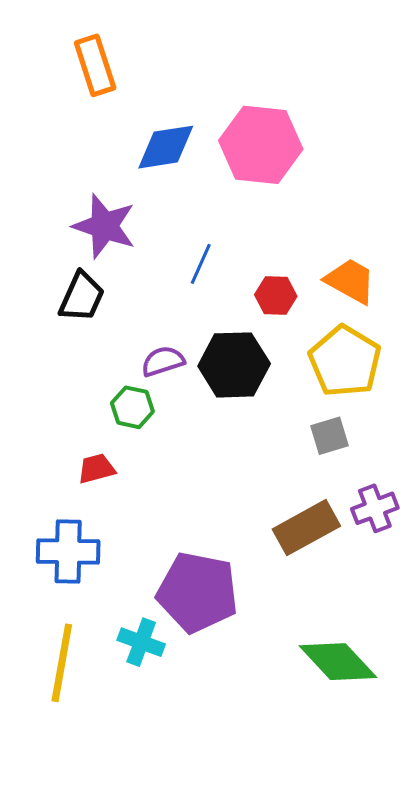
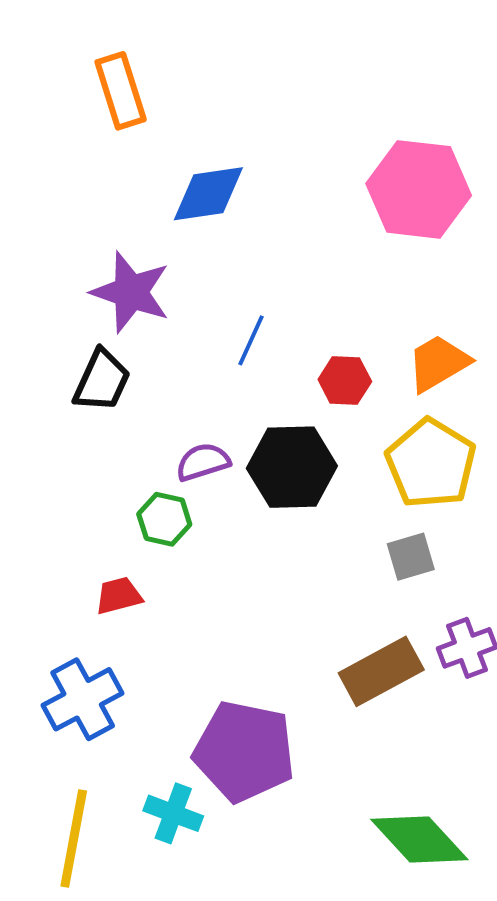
pink hexagon: (261, 145) -> (419, 189), moved
orange trapezoid: (350, 281) -> (438, 363), turned -60
blue cross: (68, 551) -> (83, 699), turned -30

